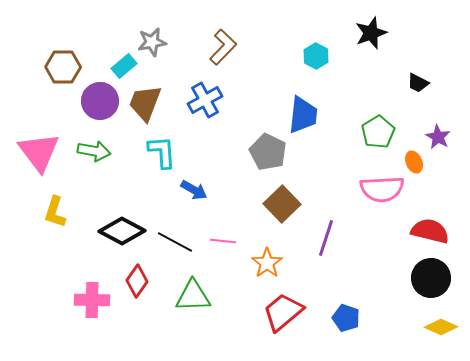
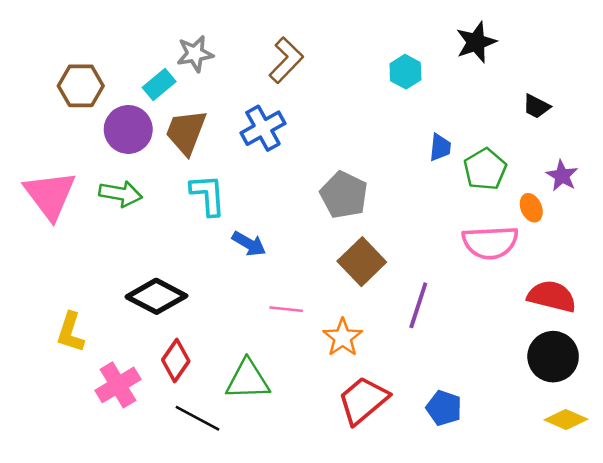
blue trapezoid: (303, 115) -> (440, 147), moved, size x0.6
yellow L-shape: (55, 212) -> (70, 332), moved
black line: (175, 242) -> (198, 418), moved
pink cross: (92, 300) -> (118, 385), turned -32

